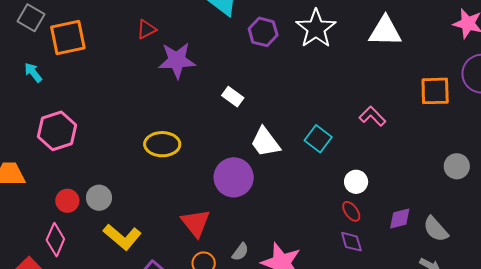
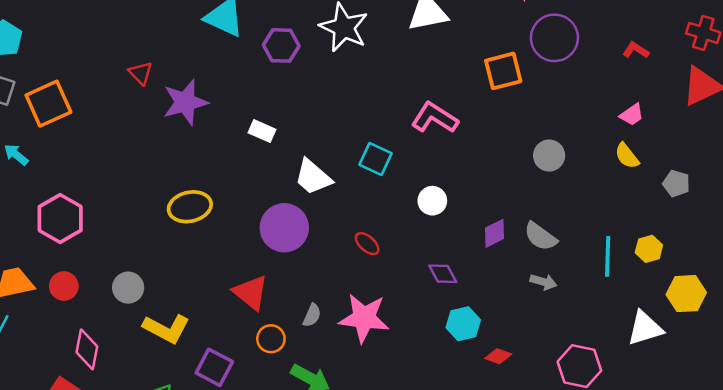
red triangle: (146, 29) -> (141, 73), turned -35
pink L-shape: (372, 116) -> (435, 118), size x1.4
red circle: (67, 201) -> (64, 286), moved
red ellipse: (351, 211) -> (367, 244), moved

